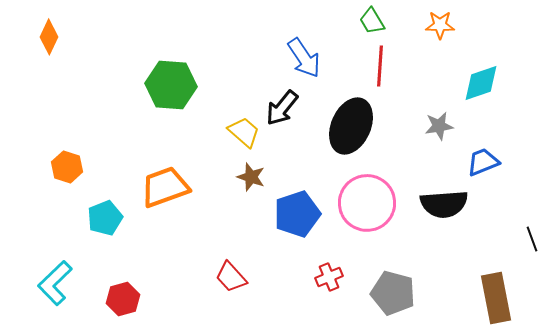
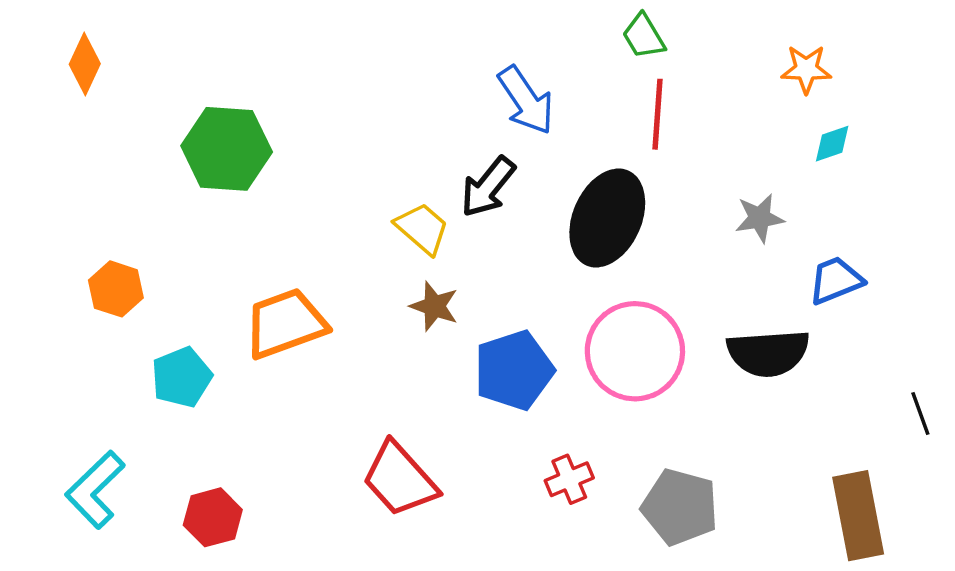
orange star: (440, 25) -> (806, 69), moved
cyan diamond: (481, 83) -> (832, 144), size x0.6
green hexagon: (171, 85) -> (227, 149), moved
red trapezoid: (231, 277) -> (400, 479), size x1.4

